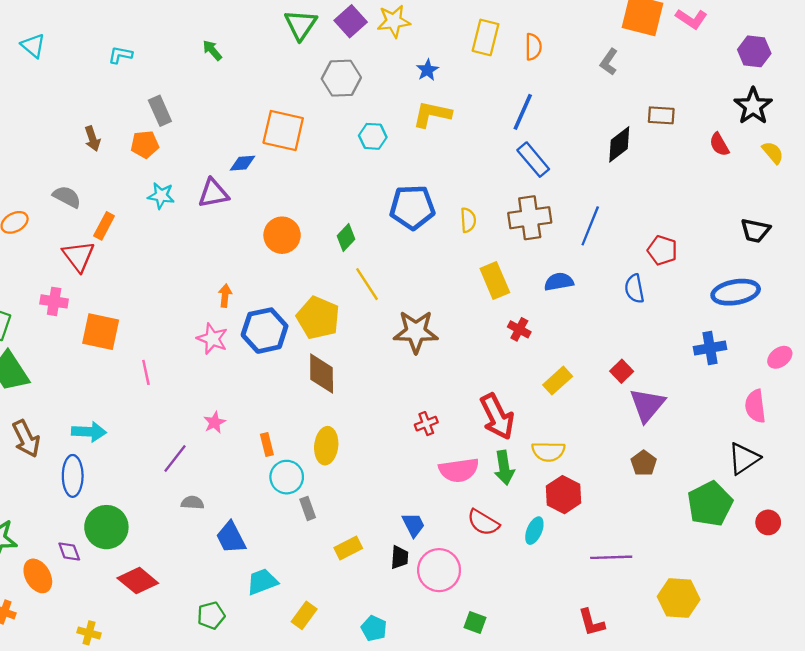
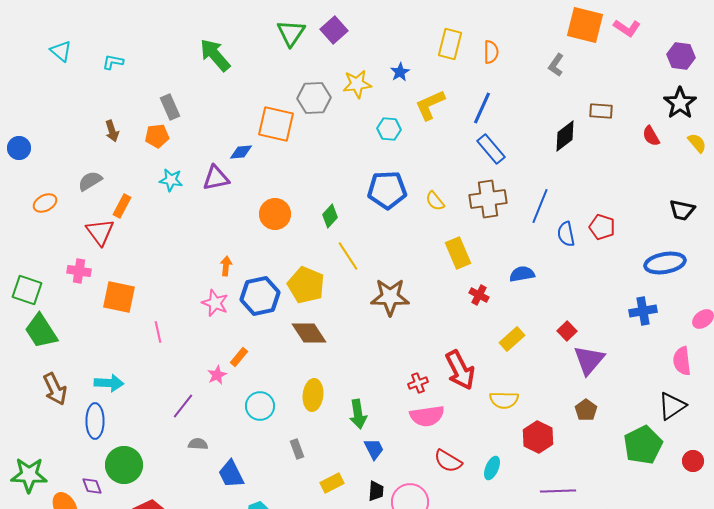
yellow star: (394, 21) -> (357, 84), moved
green arrow: (212, 50) -> (215, 55), size x1.8
cyan L-shape: (120, 55) -> (113, 62), moved
gray hexagon: (341, 78) -> (314, 98), moved
yellow L-shape: (432, 114) -> (430, 105), moved, turned -36
cyan hexagon: (373, 136) -> (389, 129), moved
gray semicircle: (67, 197) -> (90, 181), turned -60
yellow semicircle: (468, 220) -> (435, 201), turned 145
blue semicircle: (559, 282) -> (522, 274), moved
blue semicircle: (634, 289) -> (566, 234), moved
brown diamond: (322, 374) -> (309, 333), turned -33
red cross: (426, 424) -> (418, 383), moved
orange rectangle: (267, 445) -> (239, 357), moved, turned 54
green arrow: (504, 468) -> (358, 414), moved
cyan circle: (287, 477) -> (260, 406), moved
red hexagon: (563, 495) -> (538, 437), moved
blue trapezoid: (413, 525) -> (374, 449), moved

